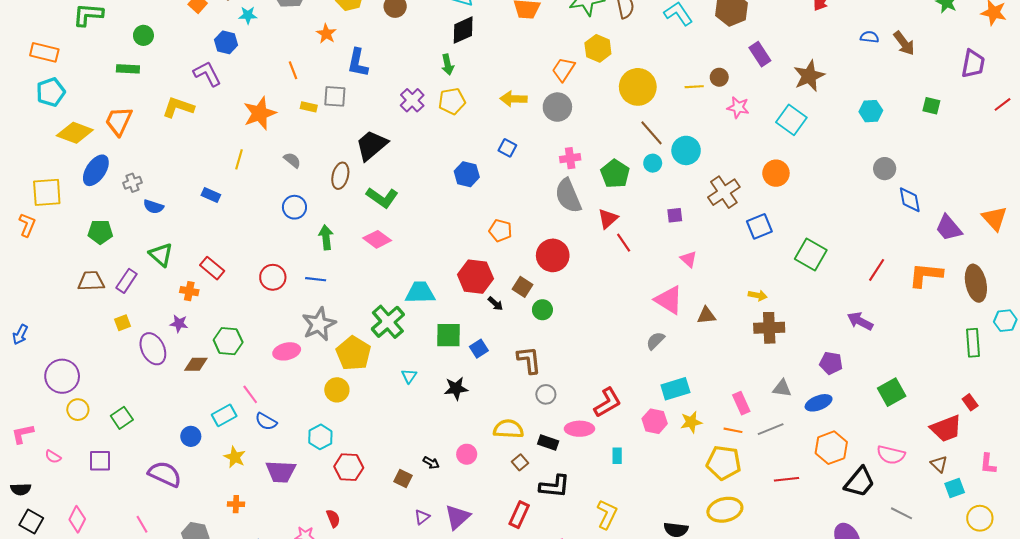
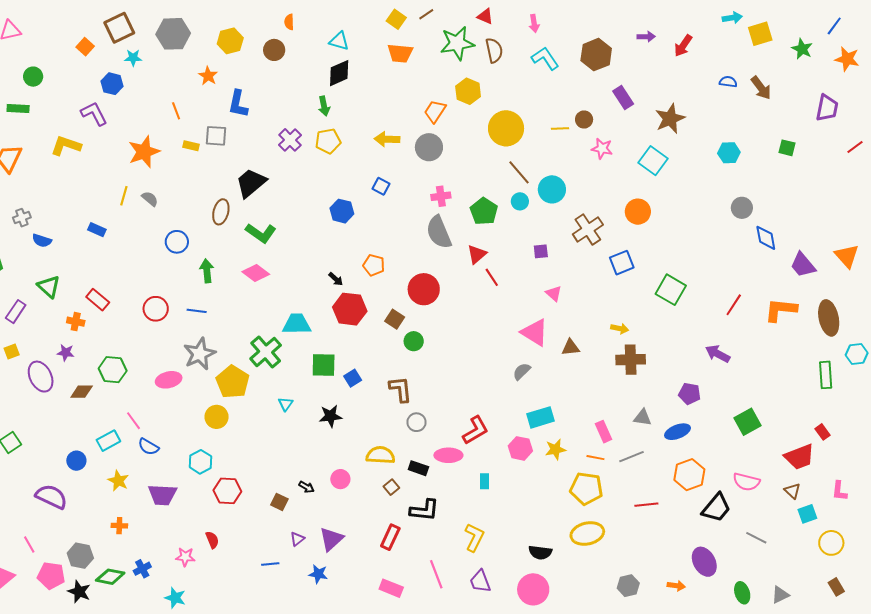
gray semicircle: (292, 160) -> (150, 199), moved
black arrow: (495, 304) -> (336, 279), moved

